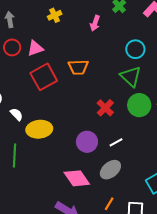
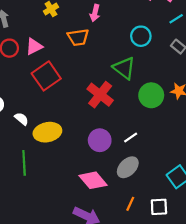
orange trapezoid: (78, 67) -> (78, 37), moved
green triangle: (131, 76) -> (124, 68), moved
red cross: (105, 108) -> (100, 95), moved, size x1.4

